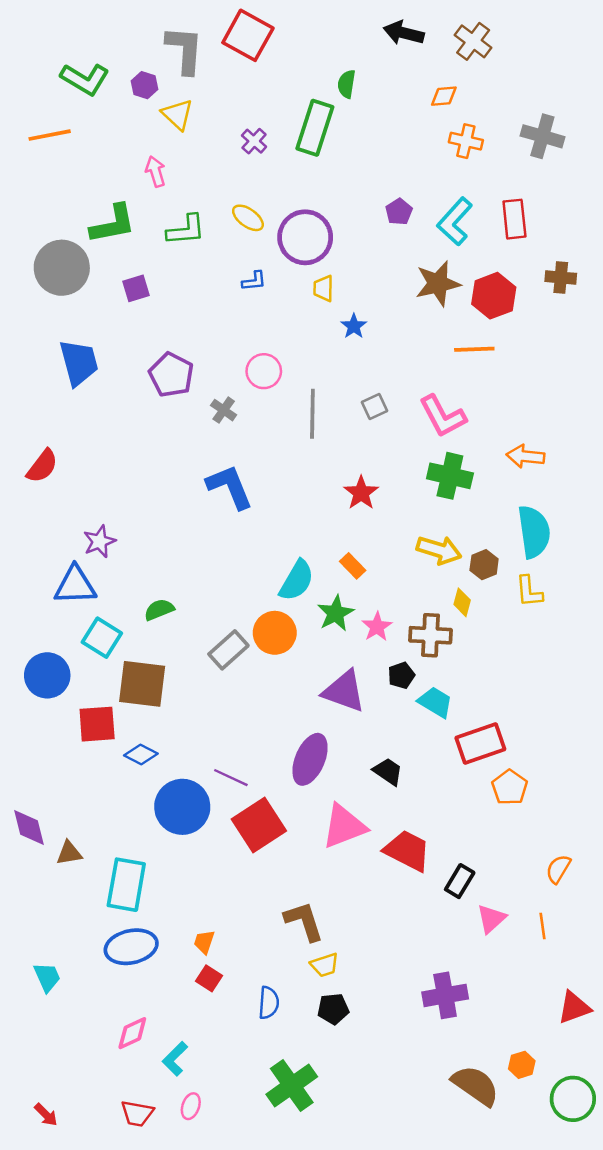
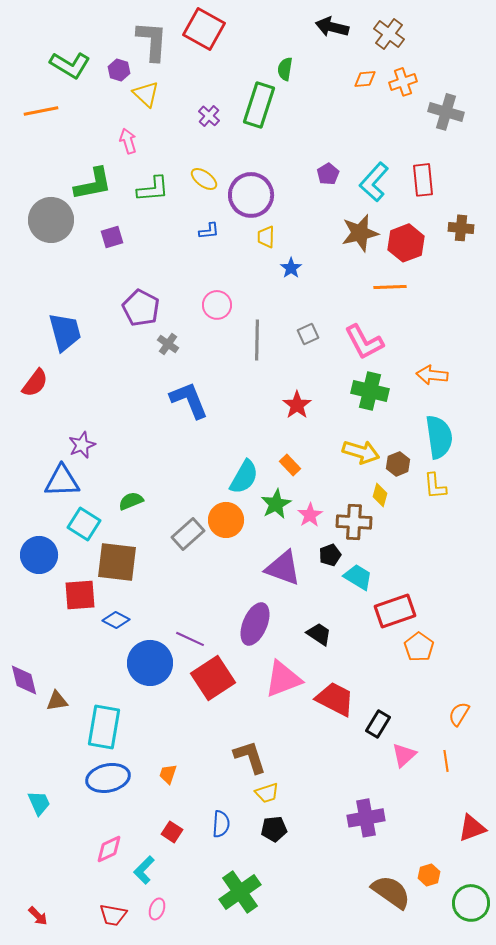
orange cross: (466, 141) -> (403, 82), moved, turned -32
blue trapezoid: (79, 363) -> (65, 332), moved
gray cross: (224, 410) -> (168, 344), moved
red square: (209, 978) -> (172, 832), moved

